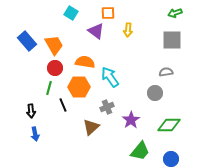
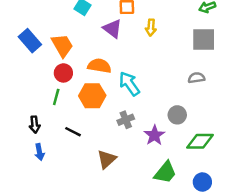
gray circle: (155, 93) -> (177, 115), moved
black line: (63, 105) -> (73, 132), moved, turned -40
brown triangle: (91, 127) -> (107, 159), moved

